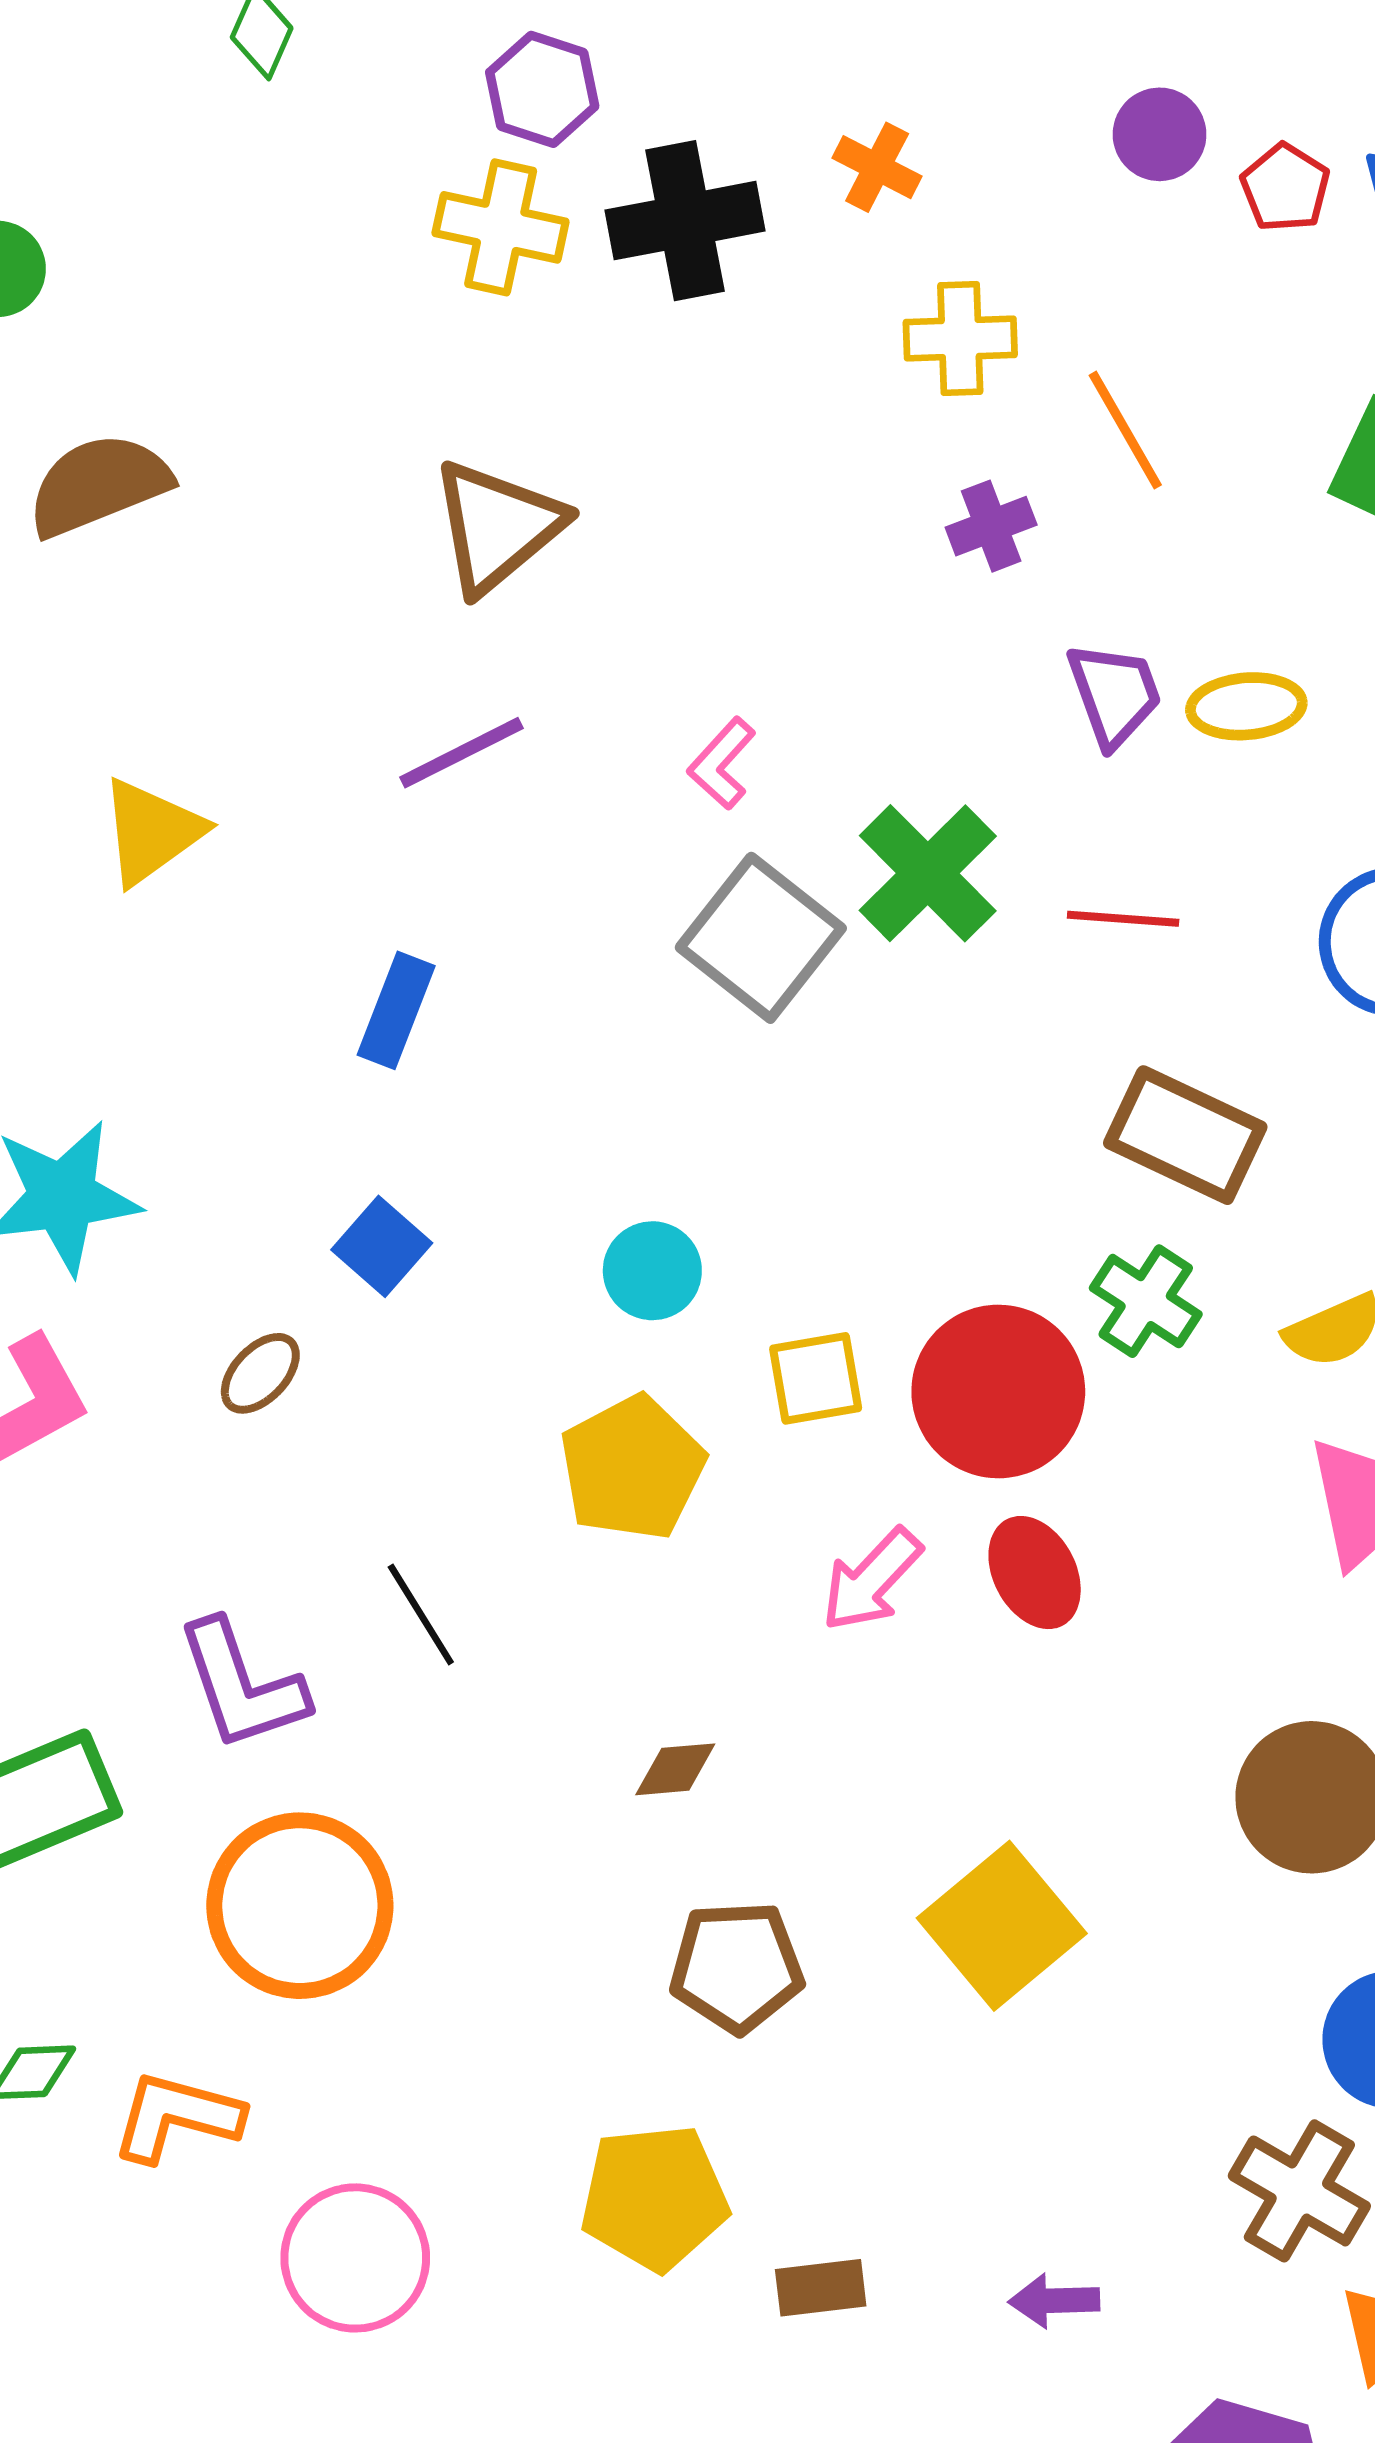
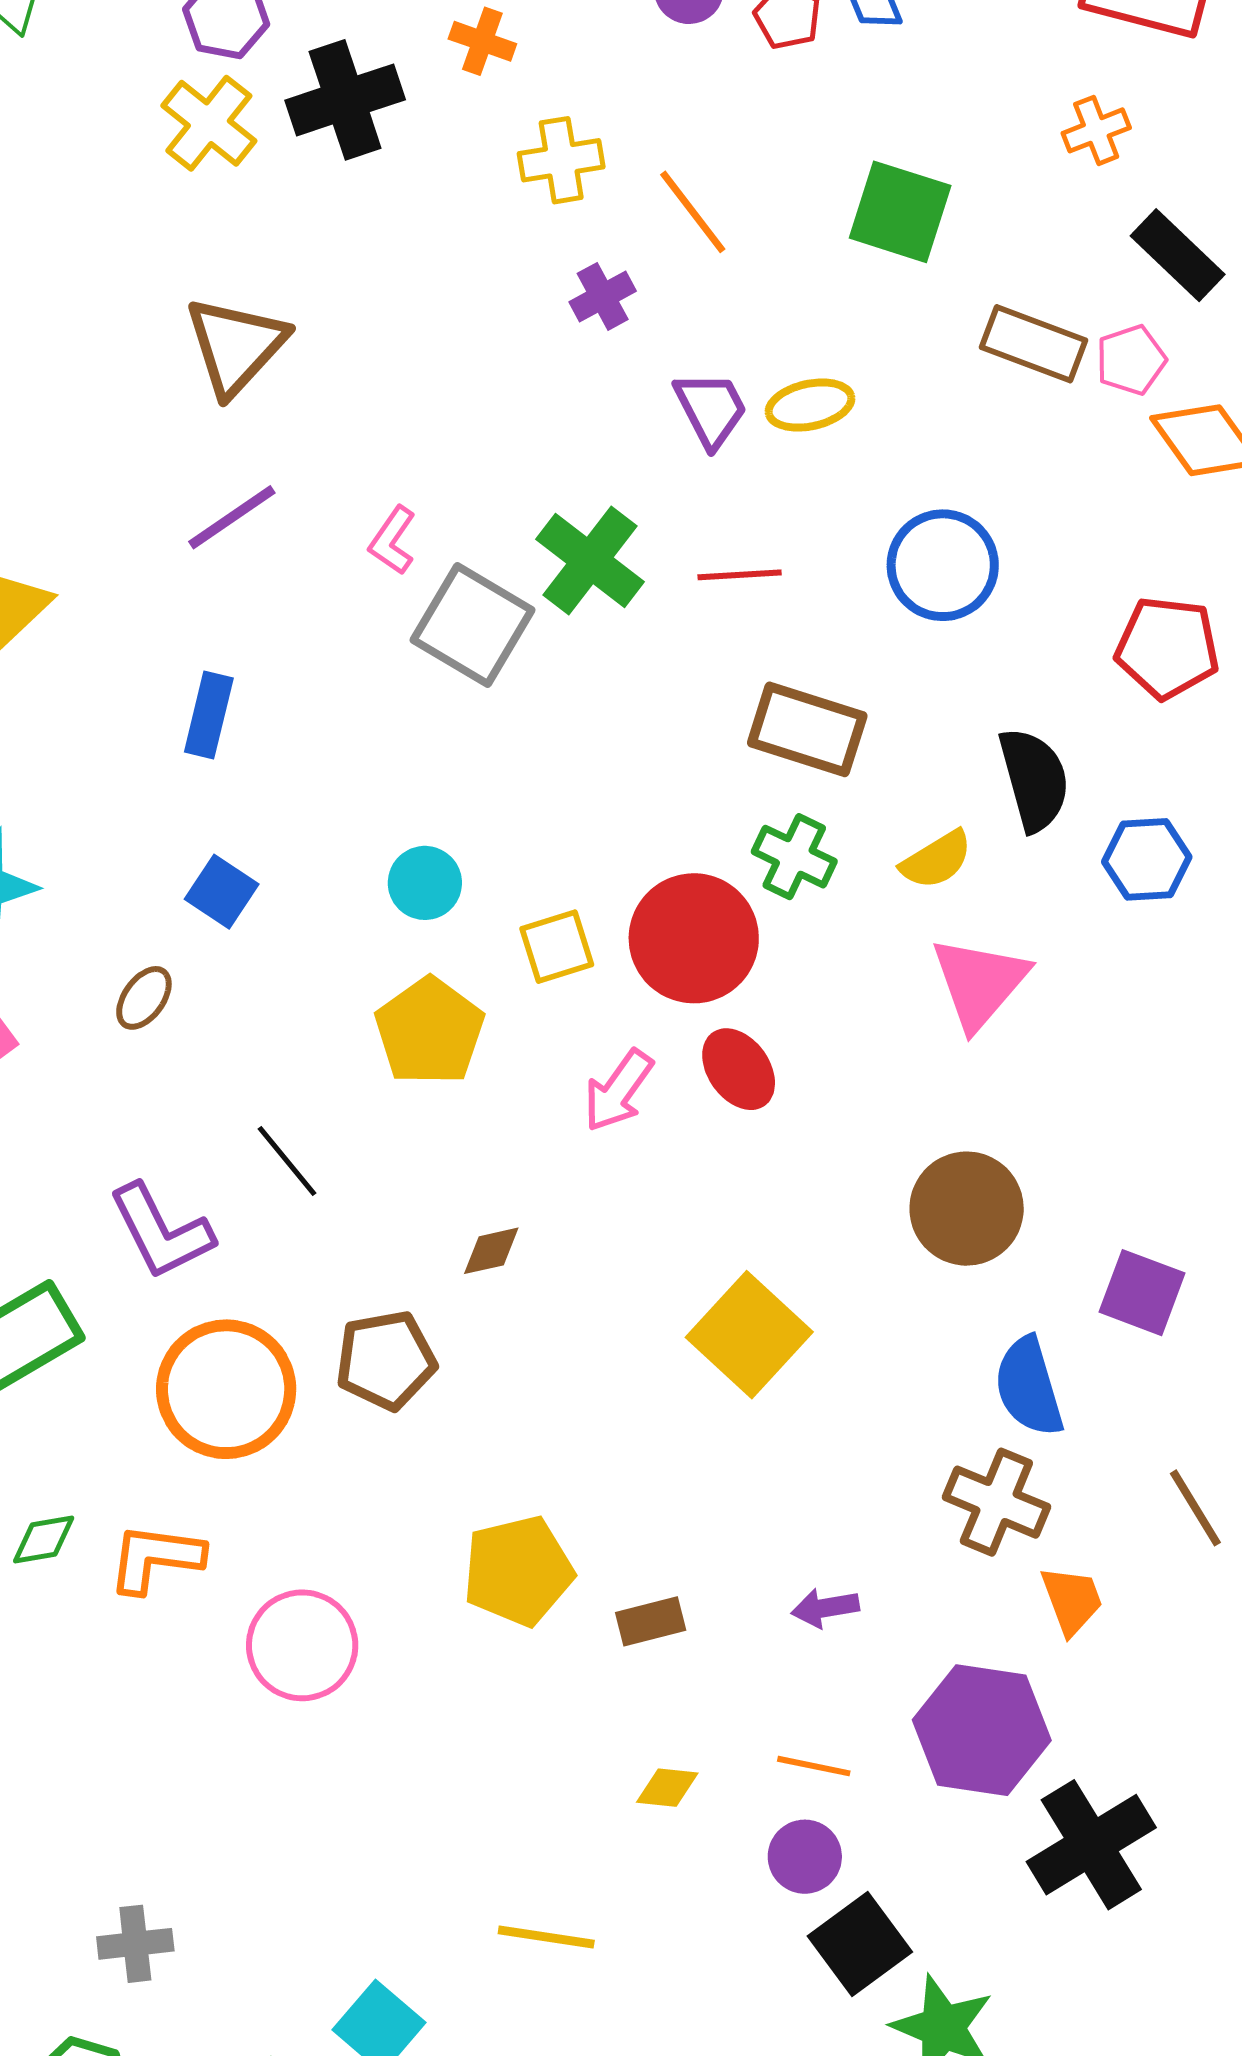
yellow cross: (501, 227) -> (209, 123), turned 34
pink L-shape: (722, 763) -> (393, 540), moved
brown pentagon: (737, 1967) -> (386, 1360), moved

